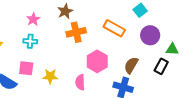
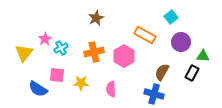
pink star: (33, 19) -> (45, 39), moved
orange cross: (76, 32) -> (94, 52), moved
cyan cross: (30, 41) -> (61, 48), turned -32
pink hexagon: (97, 61) -> (124, 56), moved

